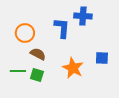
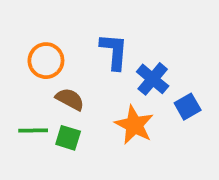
blue cross: (83, 16) -> (153, 79), moved, turned 36
blue square: (102, 58) -> (188, 107), turned -32

